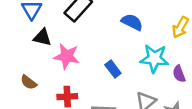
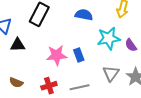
pink star: (67, 56) -> (57, 55), moved
blue rectangle: (113, 69) -> (79, 55), turned 32

